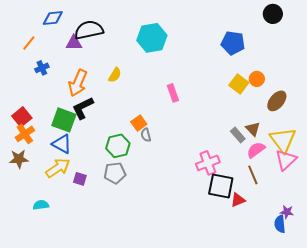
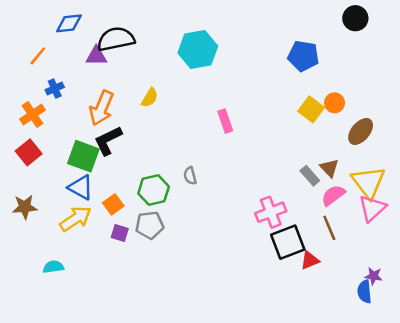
orange square: (139, 123) -> (113, 204), moved
orange cross: (25, 134) -> (33, 115), moved
purple square: (80, 179) -> (120, 233), moved
black square: (221, 186) -> (288, 242), turned -32

